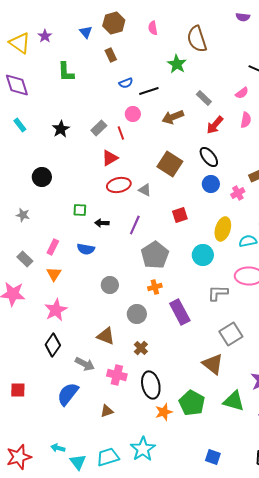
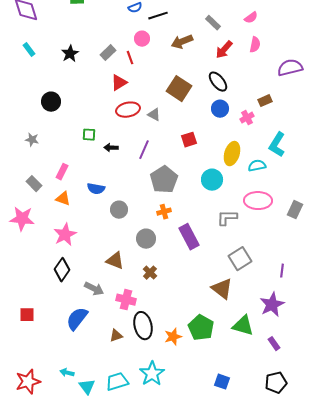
blue semicircle: (86, 249) -> (96, 189), moved
orange triangle: (54, 274) -> (63, 199), turned -42
black ellipse: (151, 385) -> (143, 326), moved

